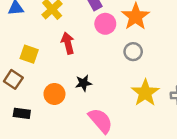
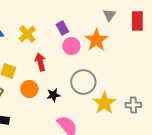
gray circle: (133, 52) -> (83, 82), moved, size x1.6
orange circle: (54, 94) -> (29, 89), moved

